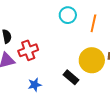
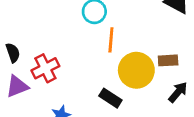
orange line: (93, 23) -> (111, 40), moved

